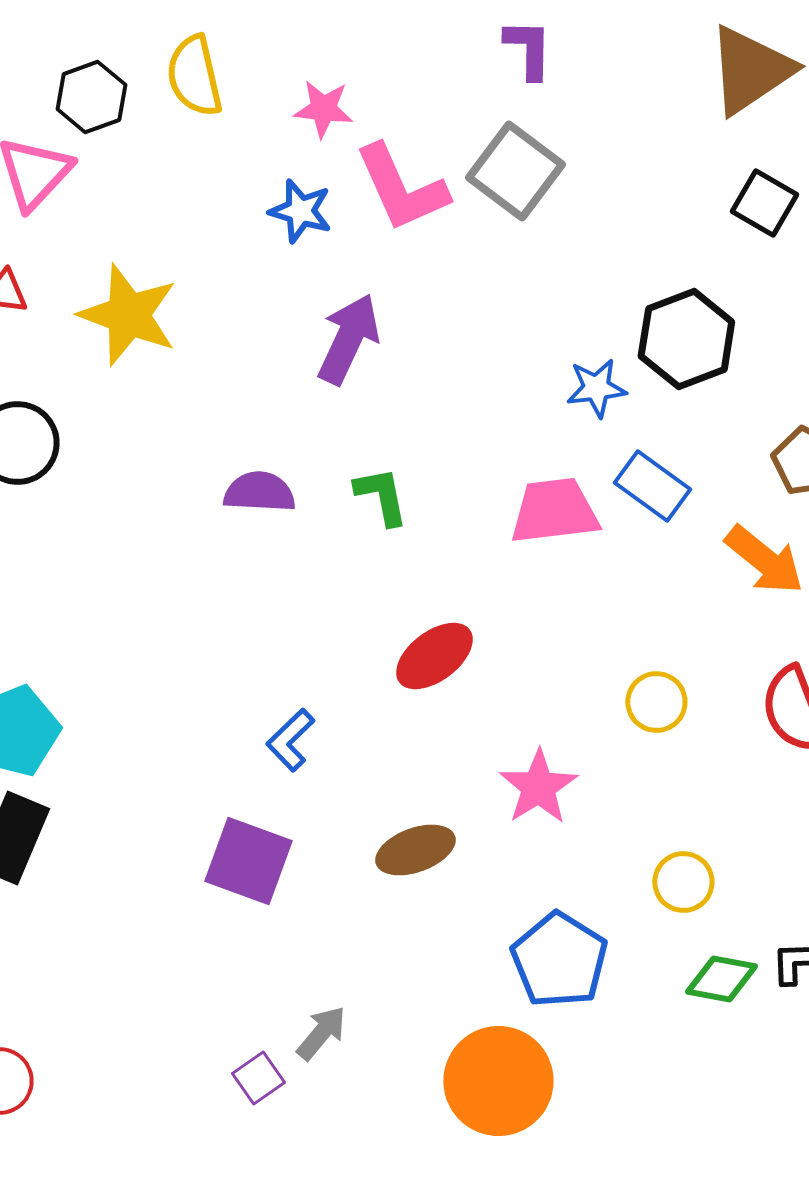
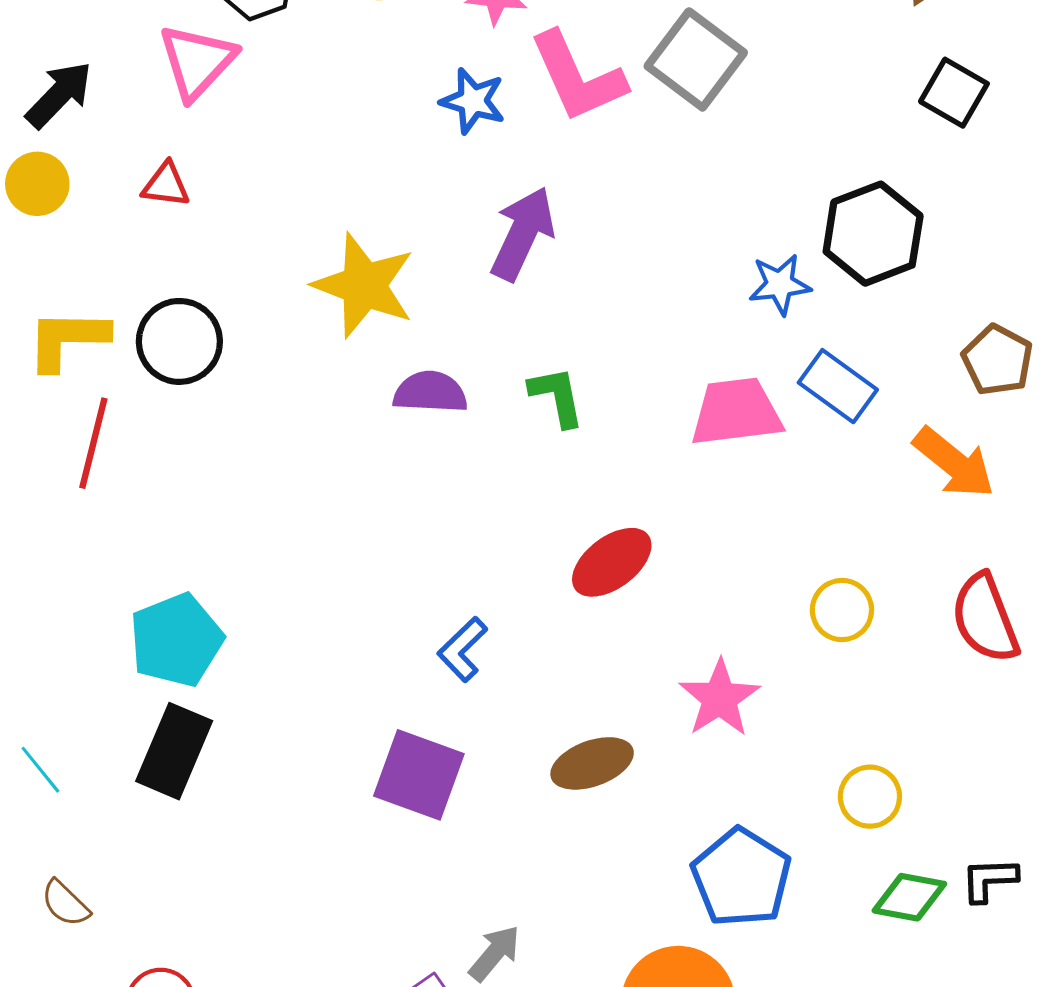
yellow star: (128, 315) -> (364, 285), moved

